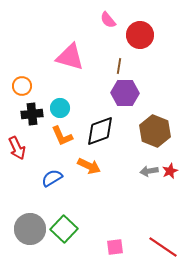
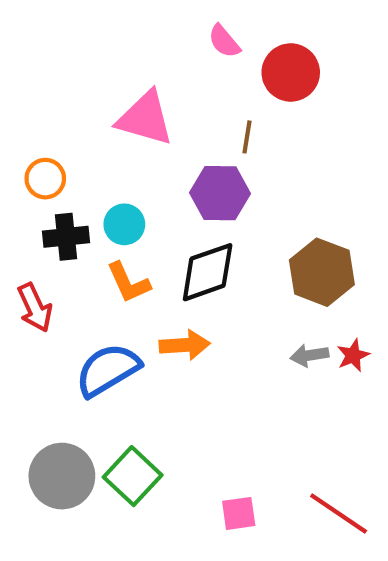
purple hexagon: (125, 93) -> (220, 193), moved
orange arrow: (89, 166) -> (185, 345), turned -30
blue semicircle: (52, 178) -> (108, 370), size x1.5

